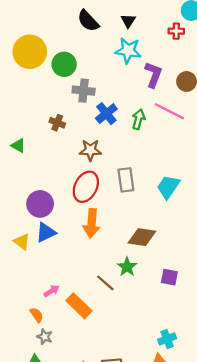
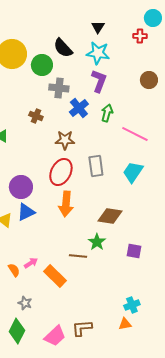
black semicircle: (88, 21) -> (63, 48), moved
purple L-shape: (153, 75) -> (99, 81), moved
pink line: (169, 111) -> (135, 134), moved
brown line: (105, 283) -> (78, 256), turned -36
orange semicircle: (37, 315) -> (14, 270), moved

